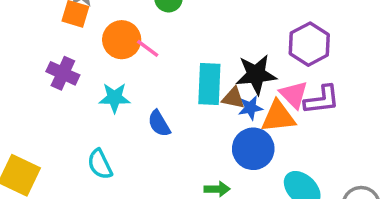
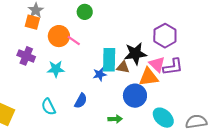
blue star: (250, 108) -> (100, 74), moved
blue semicircle: (159, 123) -> (81, 101), moved, turned -119

